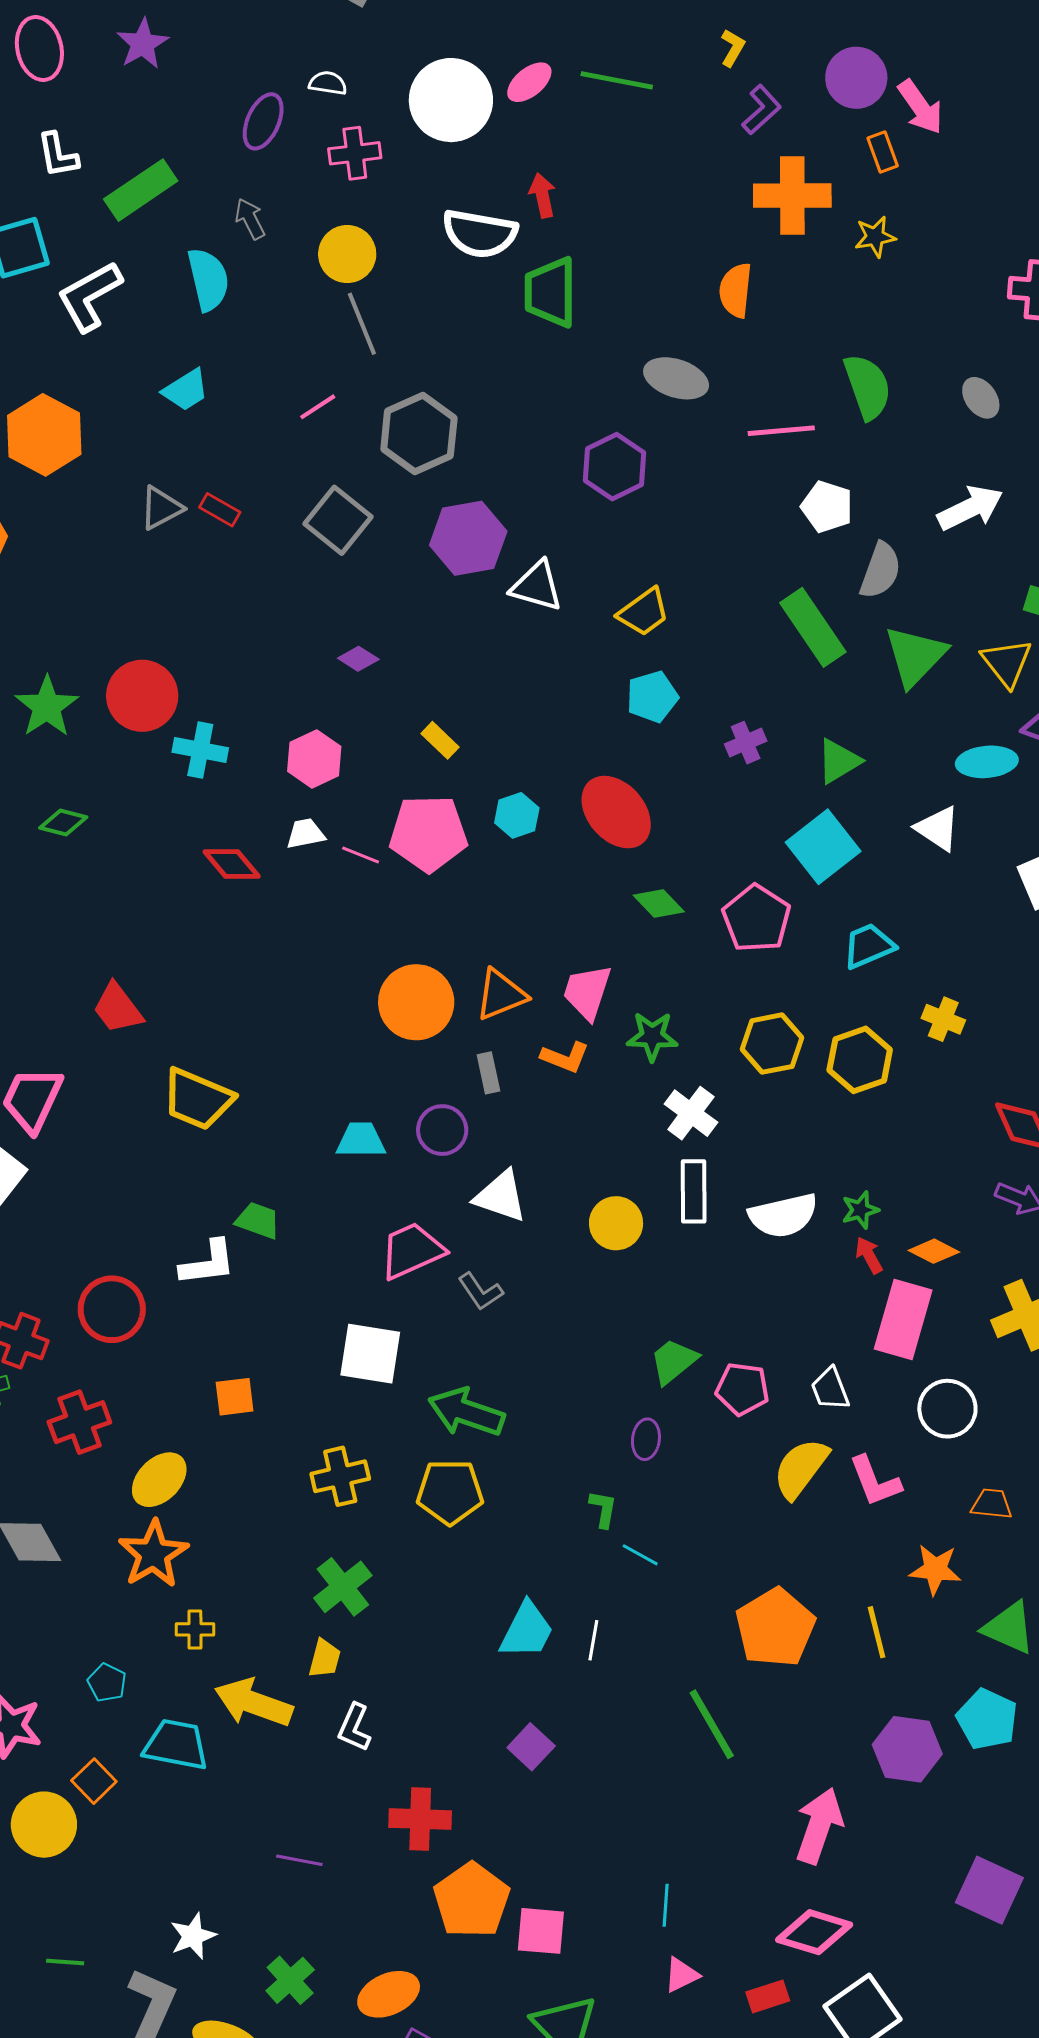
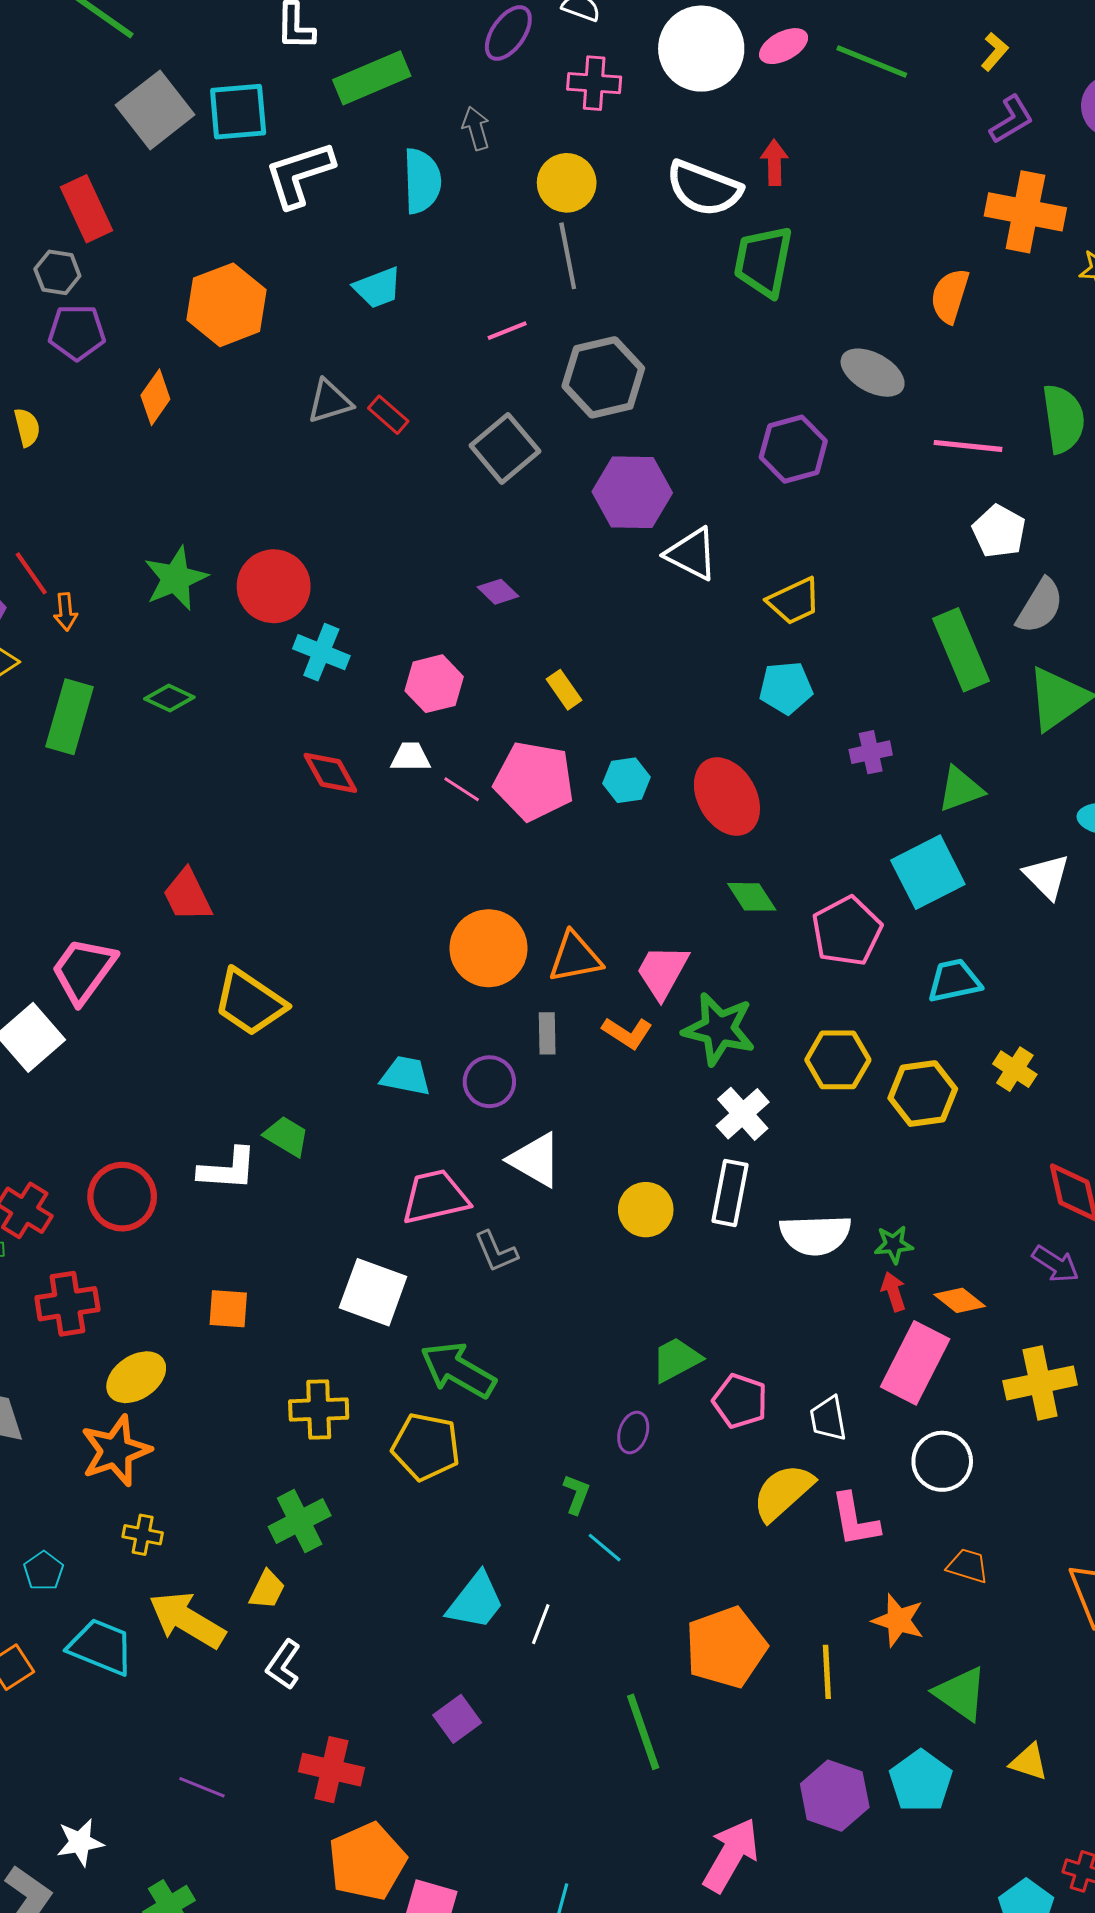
green star: (652, 1036) -> (719, 1029), size x1.4

